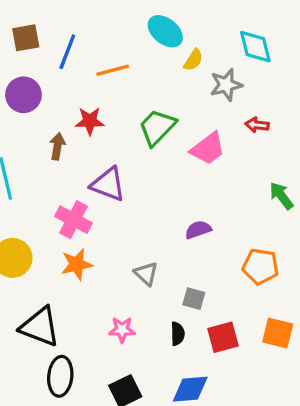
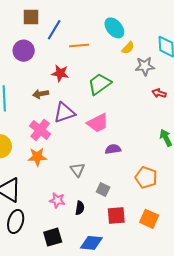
brown arrow: (57, 146) -> (41, 94), moved, turned -119
pink trapezoid: (208, 149) -> (98, 123), moved
purple triangle: (108, 184) -> (64, 113), turned -50
black semicircle: (178, 334) -> (80, 208), moved

